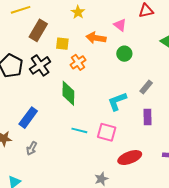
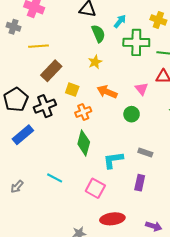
pink triangle: (120, 25) -> (142, 89), moved
gray rectangle: (146, 87) -> (145, 152), turned 56
green diamond: (68, 93) -> (84, 143), moved
blue rectangle: (28, 118) -> (23, 135), moved
cyan line: (79, 130) -> (55, 178), moved

